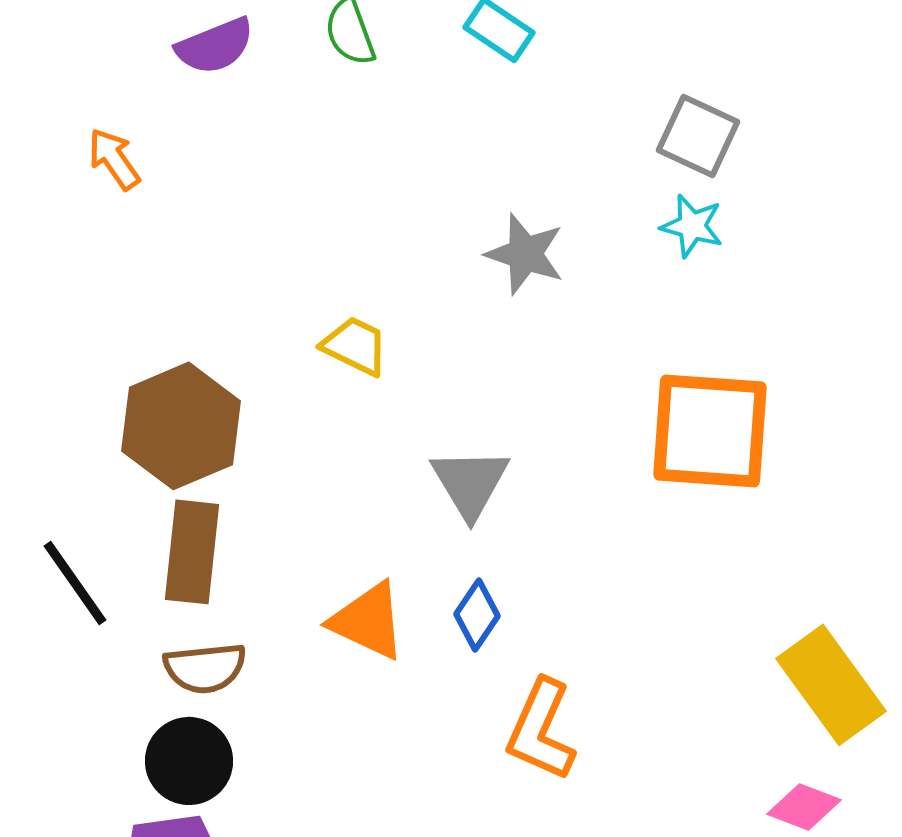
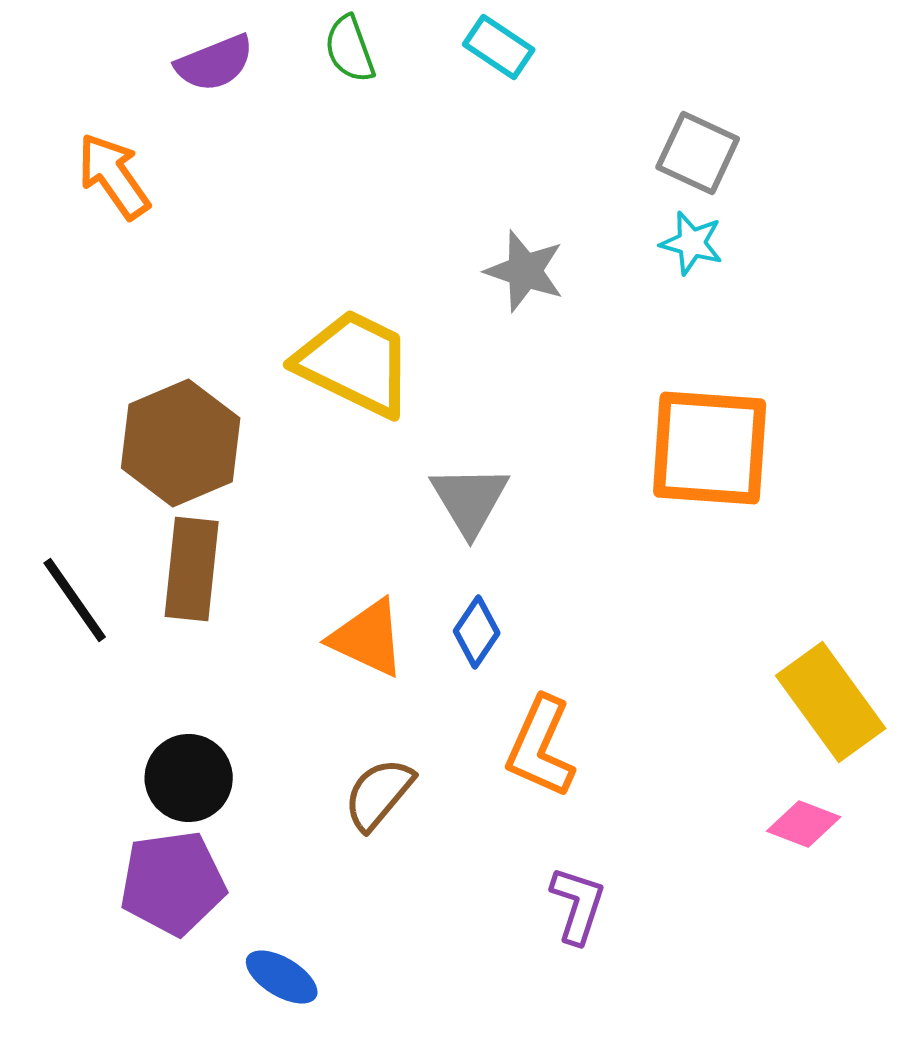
orange arrow: (114, 159) -> (114, 176), size x1.4
yellow trapezoid: (355, 346) -> (355, 363), size x1.8
brown semicircle: (205, 668) -> (379, 794), moved, turned 136

